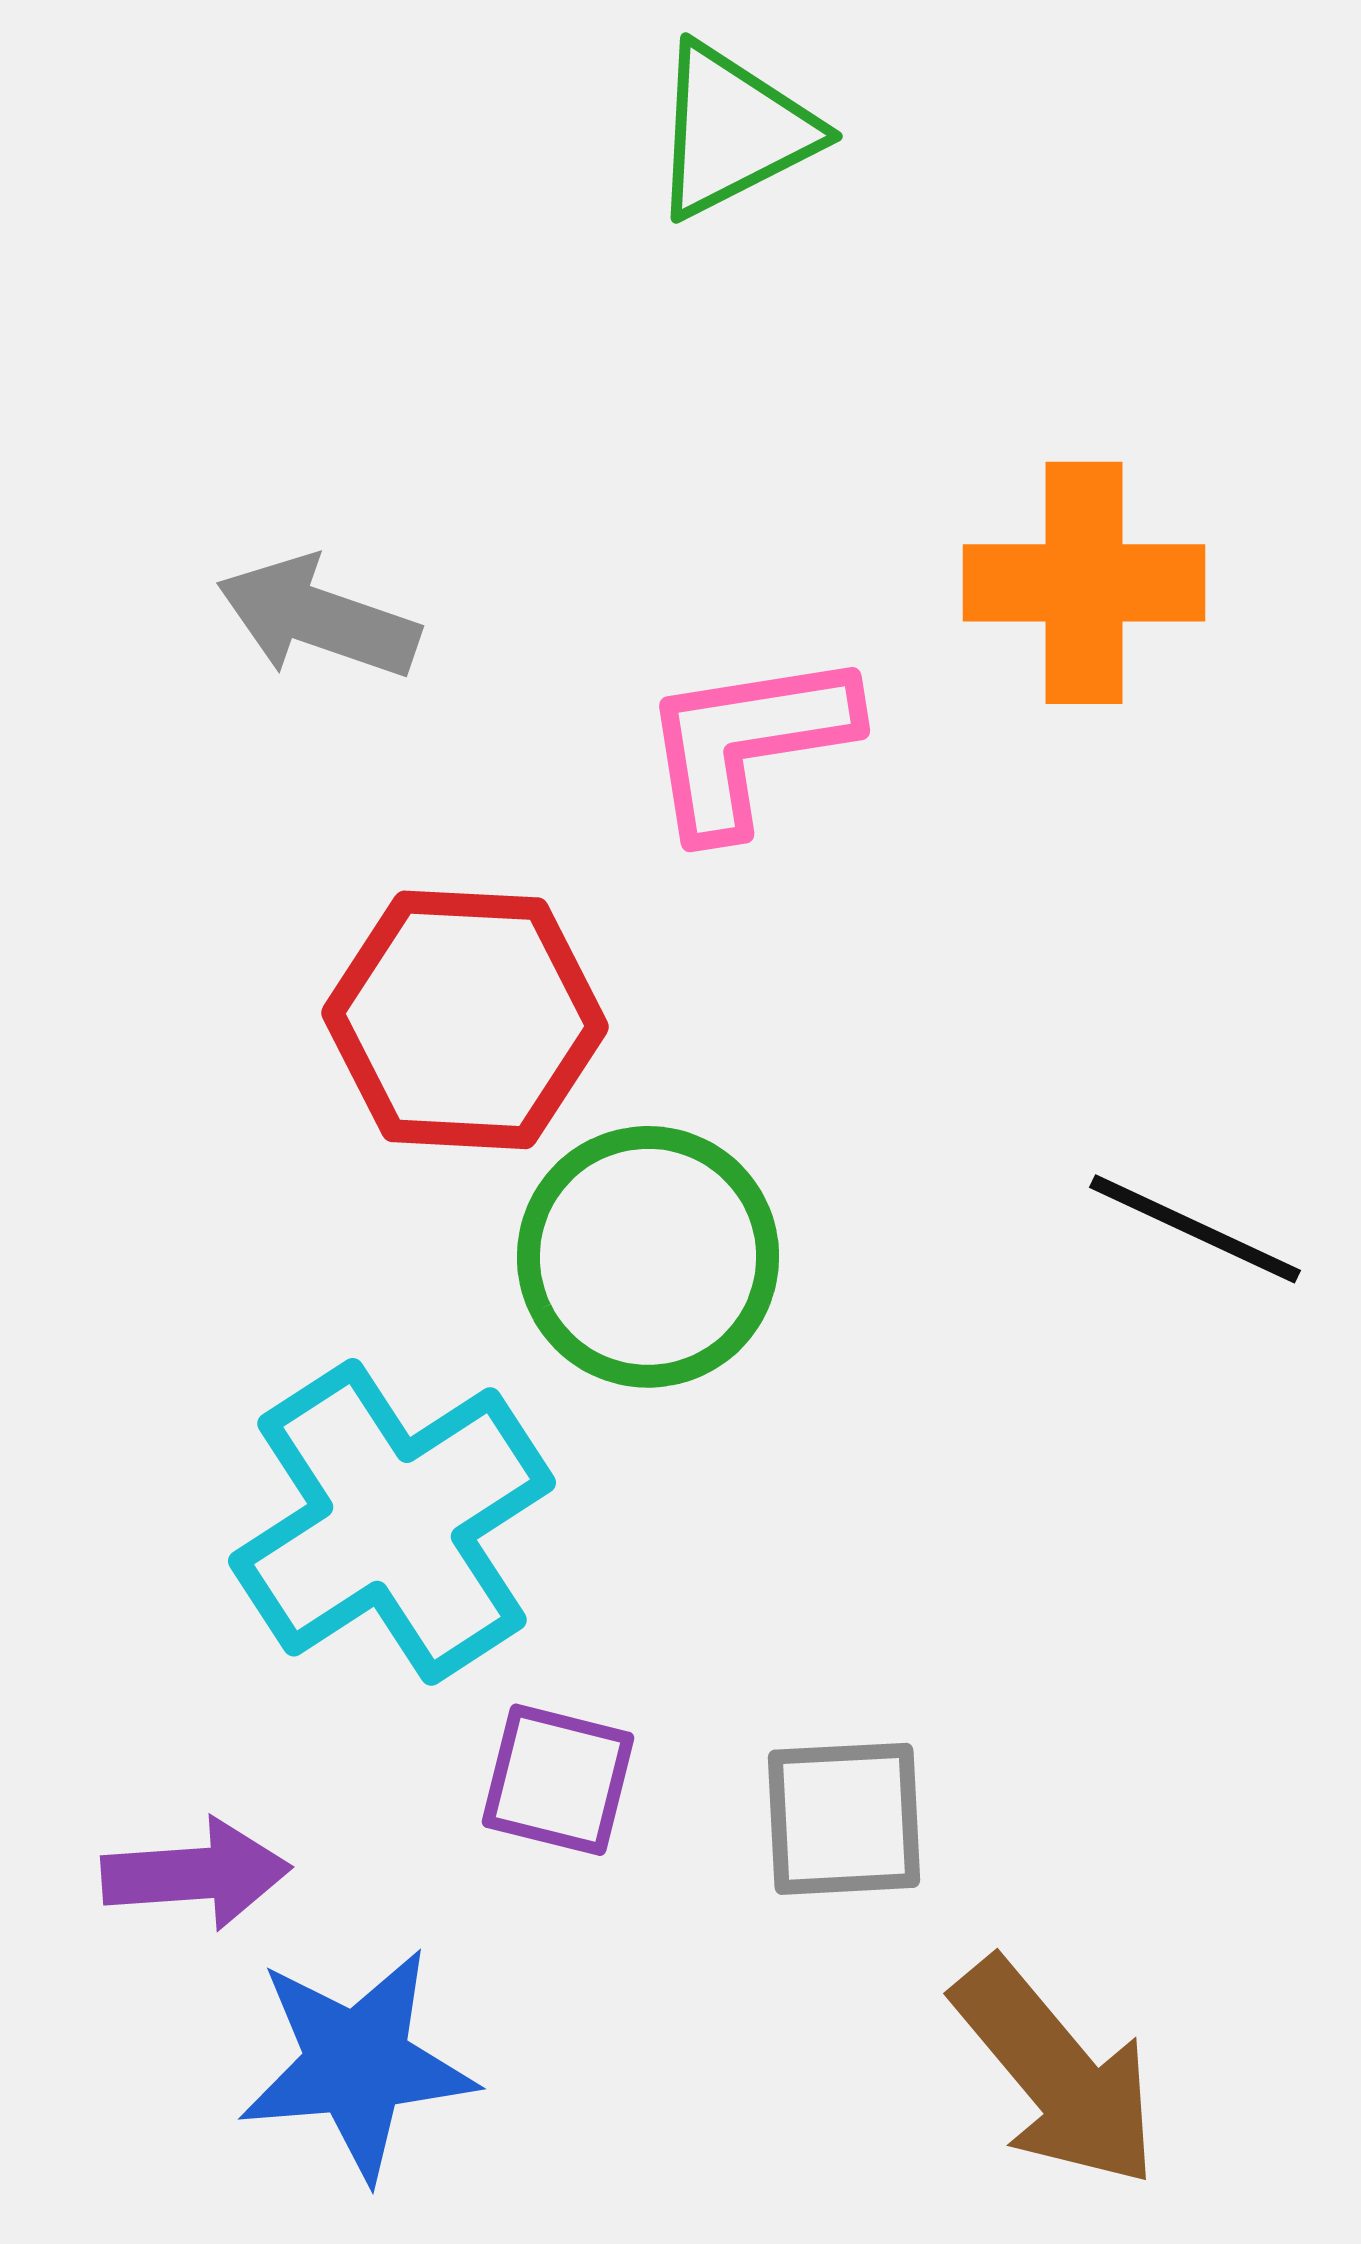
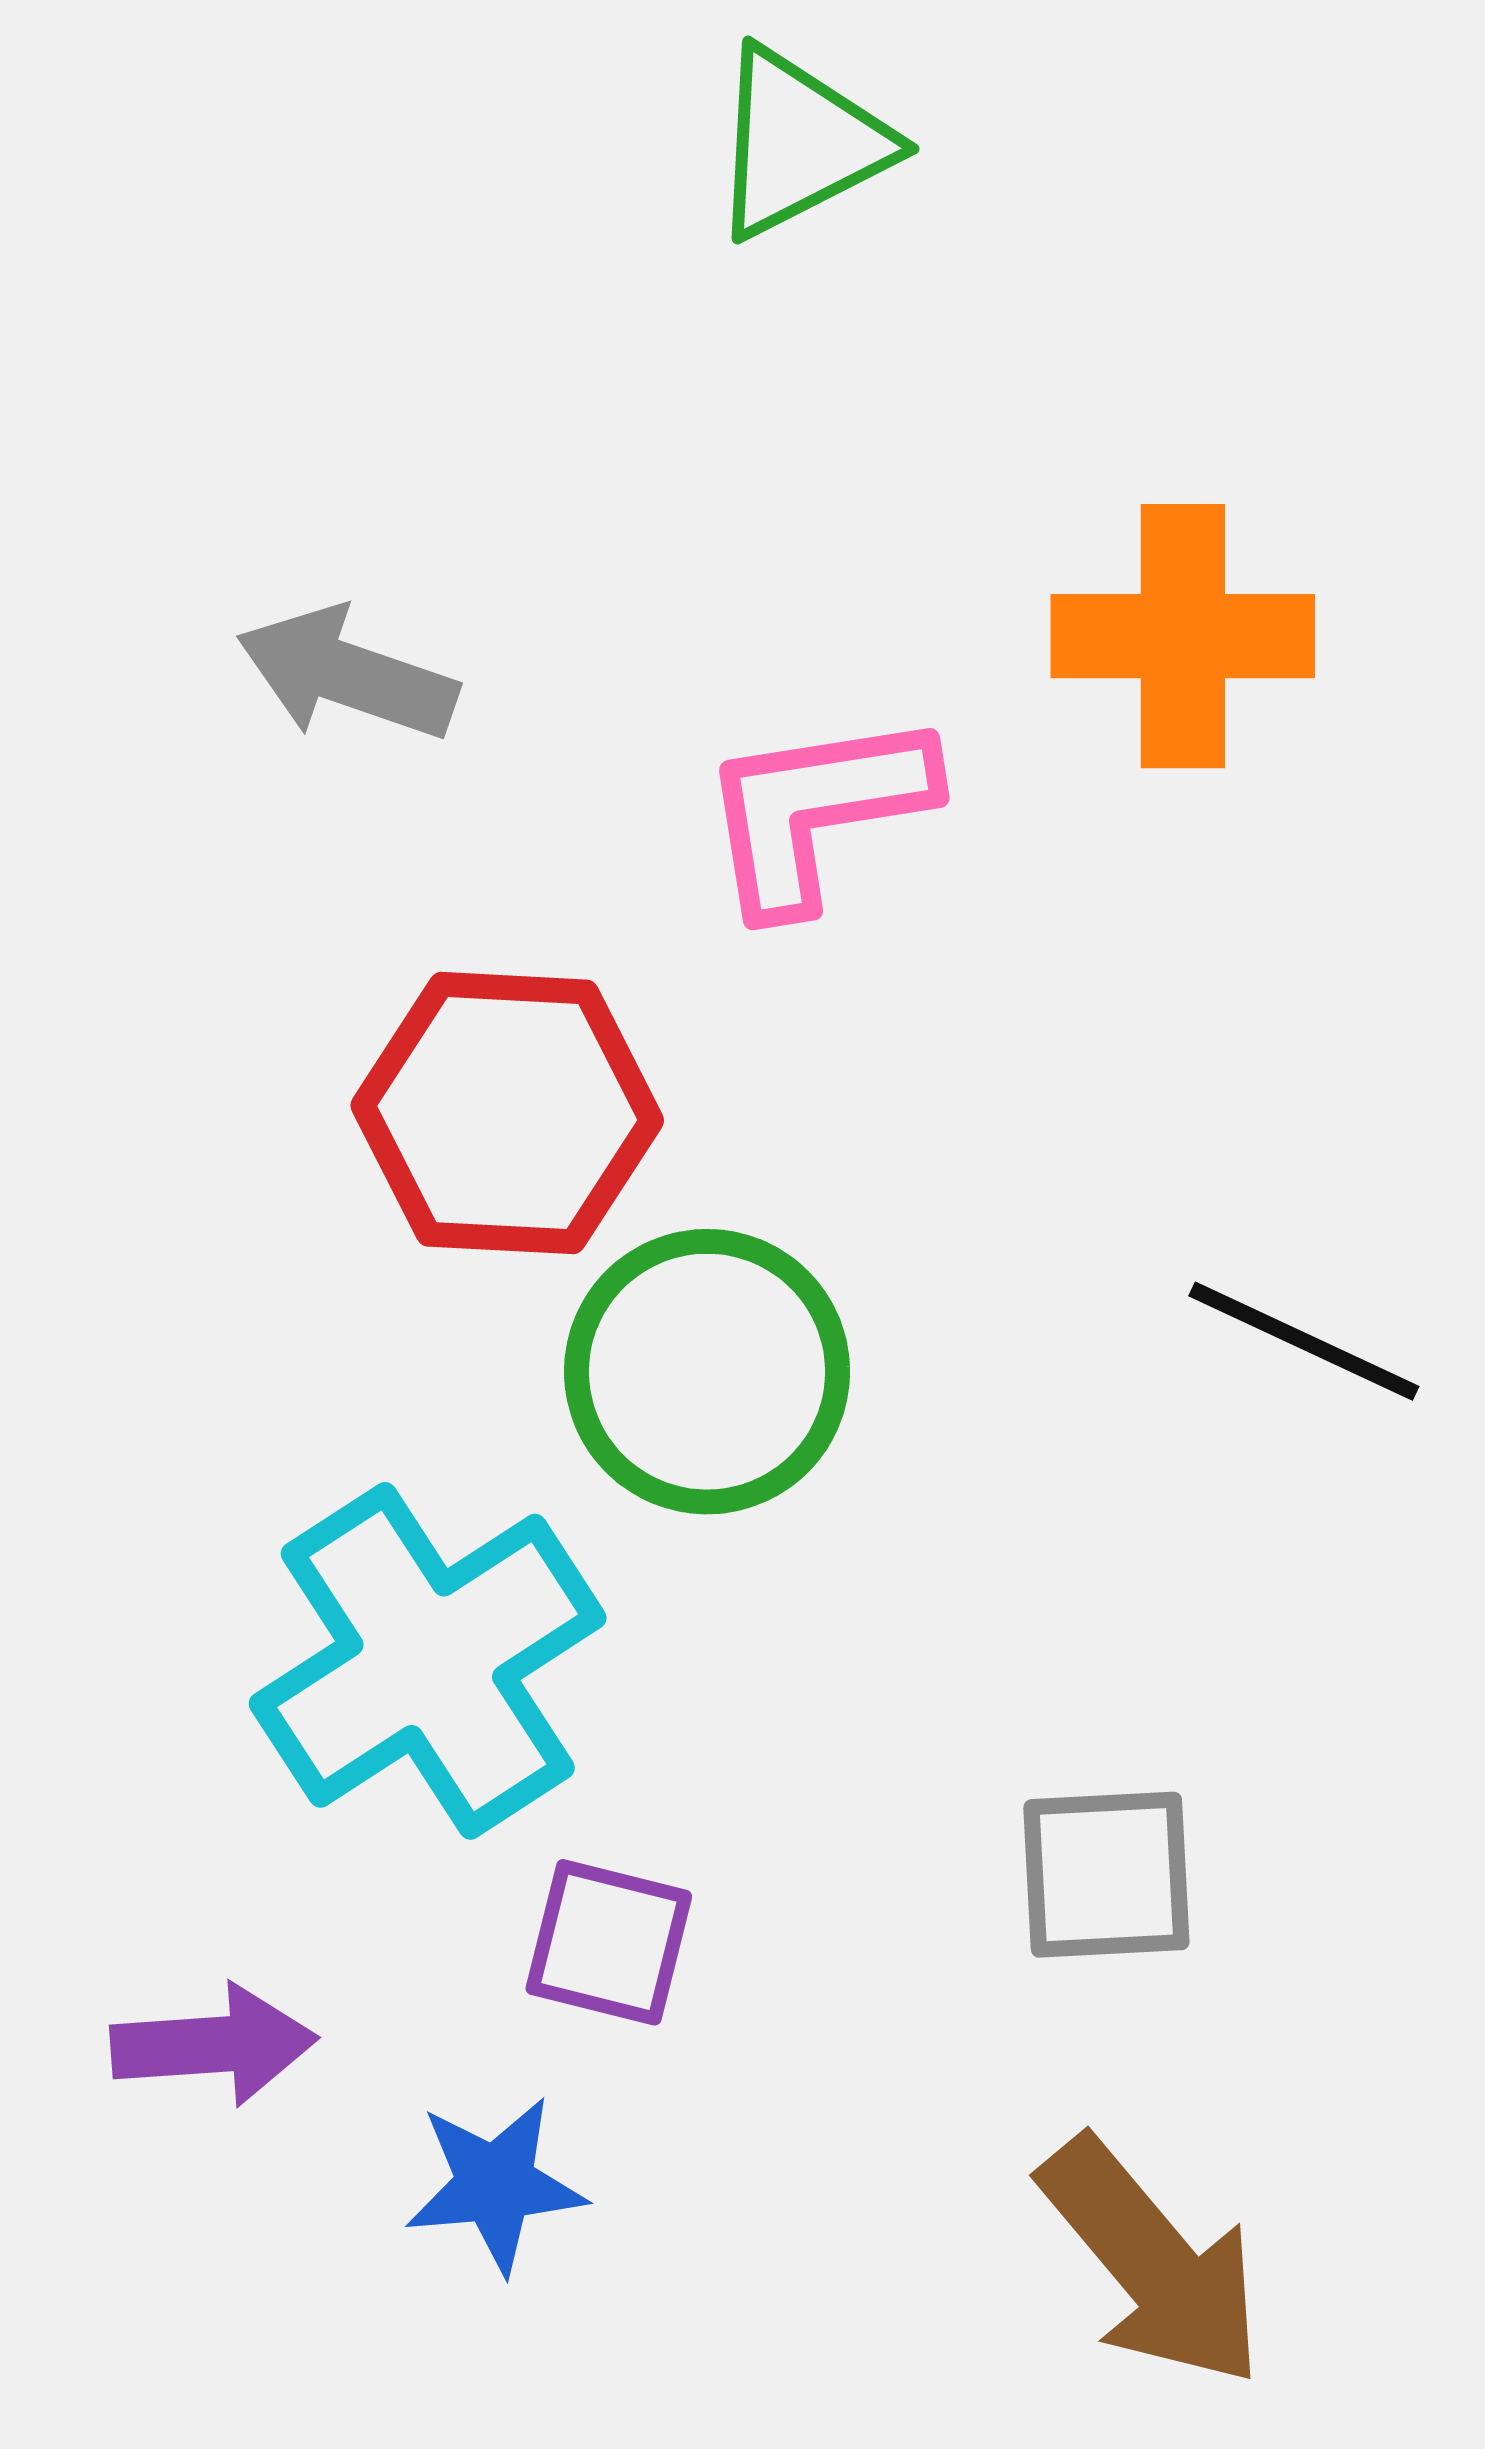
gray square: (844, 1819) -> (1106, 1875), moved
blue star: (357, 2064) -> (495, 2185), moved, size x0.7

